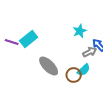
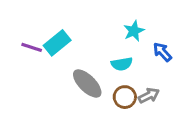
gray arrow: (90, 52) -> (149, 96), moved
cyan semicircle: (84, 70) -> (122, 64), moved, turned 32

